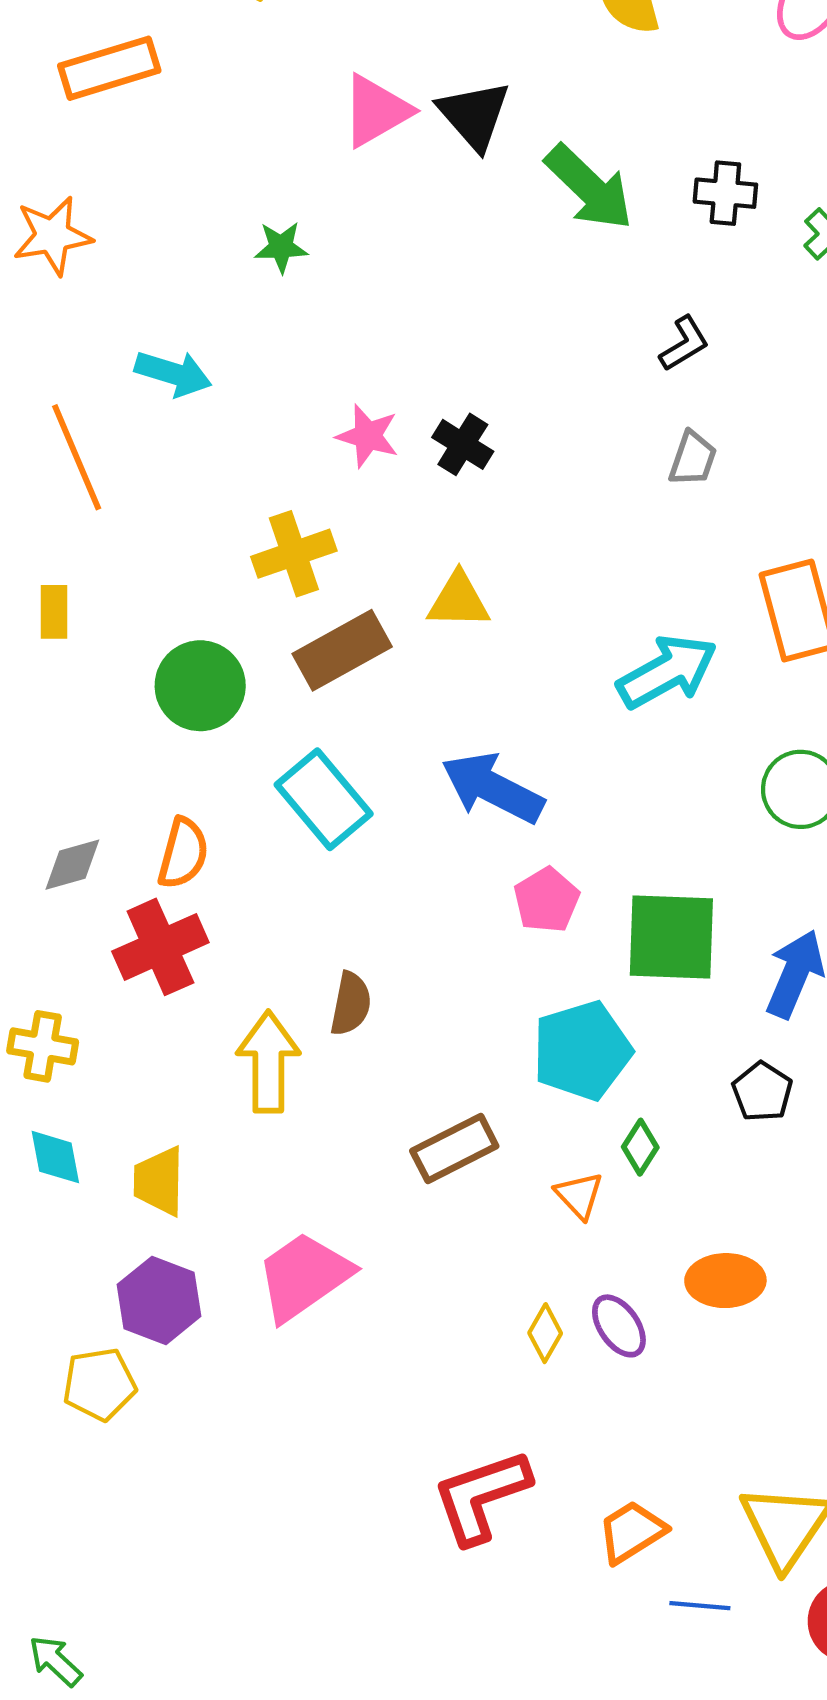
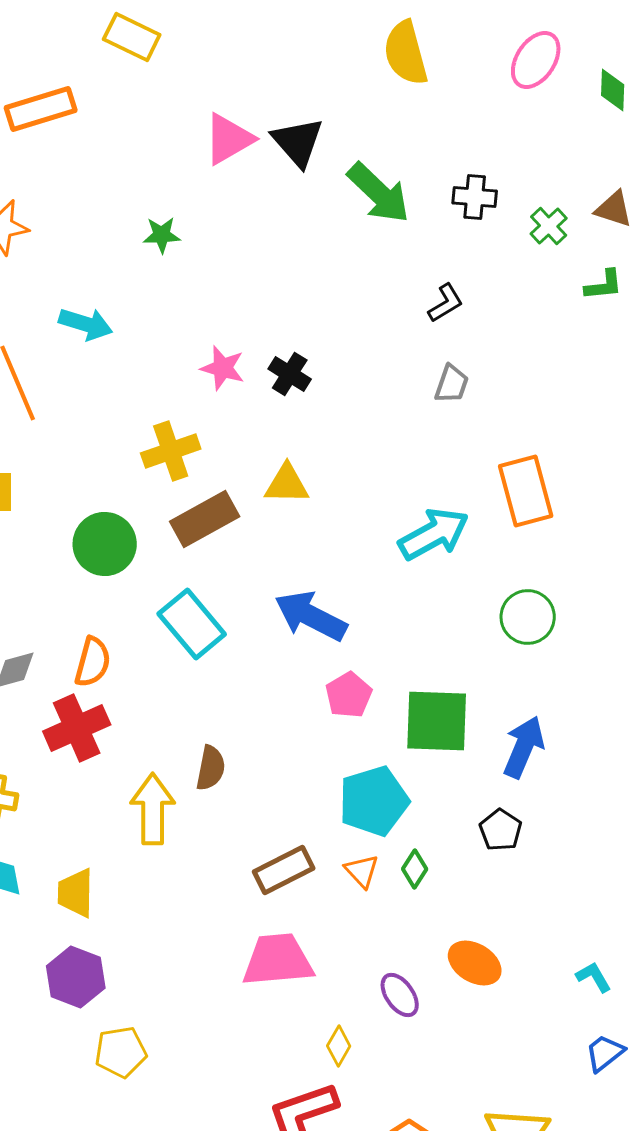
orange triangle: (579, 1195) -> (362, 871), moved
pink trapezoid: (304, 1276) -> (278, 960), moved, turned 30
orange ellipse: (725, 1281) -> (475, 963), turned 32
yellow diamond: (545, 1333) -> (339, 1046), moved
yellow pentagon: (99, 1384) -> (121, 1052), moved

